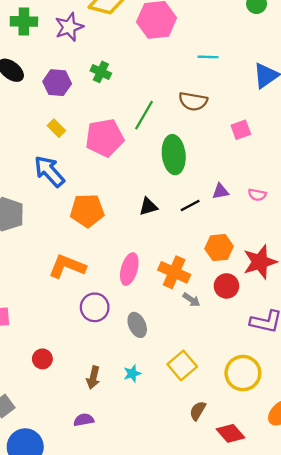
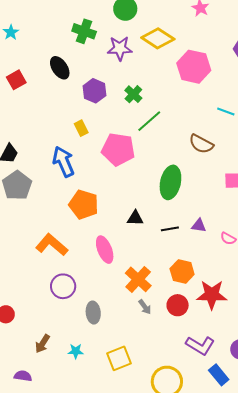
green line: (144, 115) -> (149, 121), moved
pink ellipse: (129, 269) -> (105, 250), moved, turned -56

